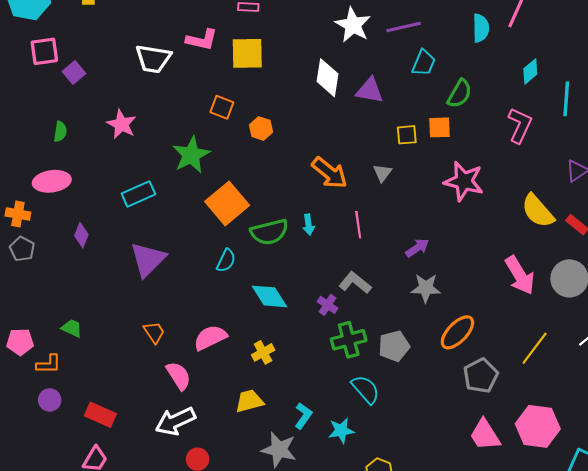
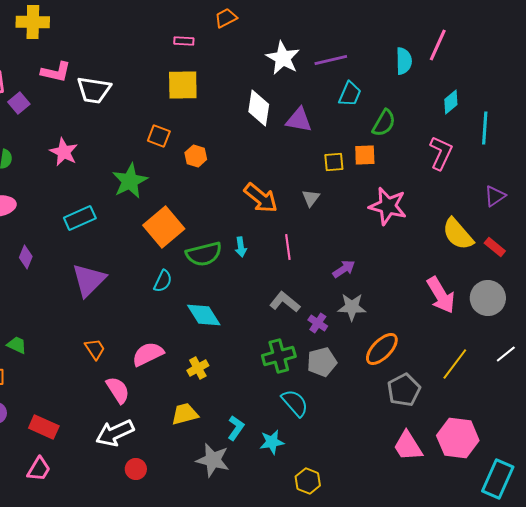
pink L-shape: (202, 40) -> (56, 72), moved
purple cross: (328, 305) -> (318, 323), moved

